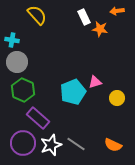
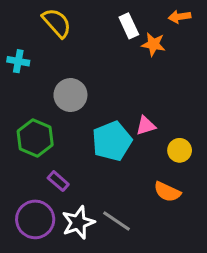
gray circle: (17, 62) -> (70, 95), moved
purple rectangle: (38, 118) -> (58, 181), size x0.6
orange semicircle: (113, 145) -> (167, 192), moved

